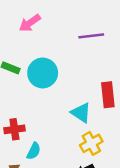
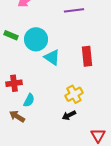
cyan triangle: (81, 113) -> (52, 57), moved

